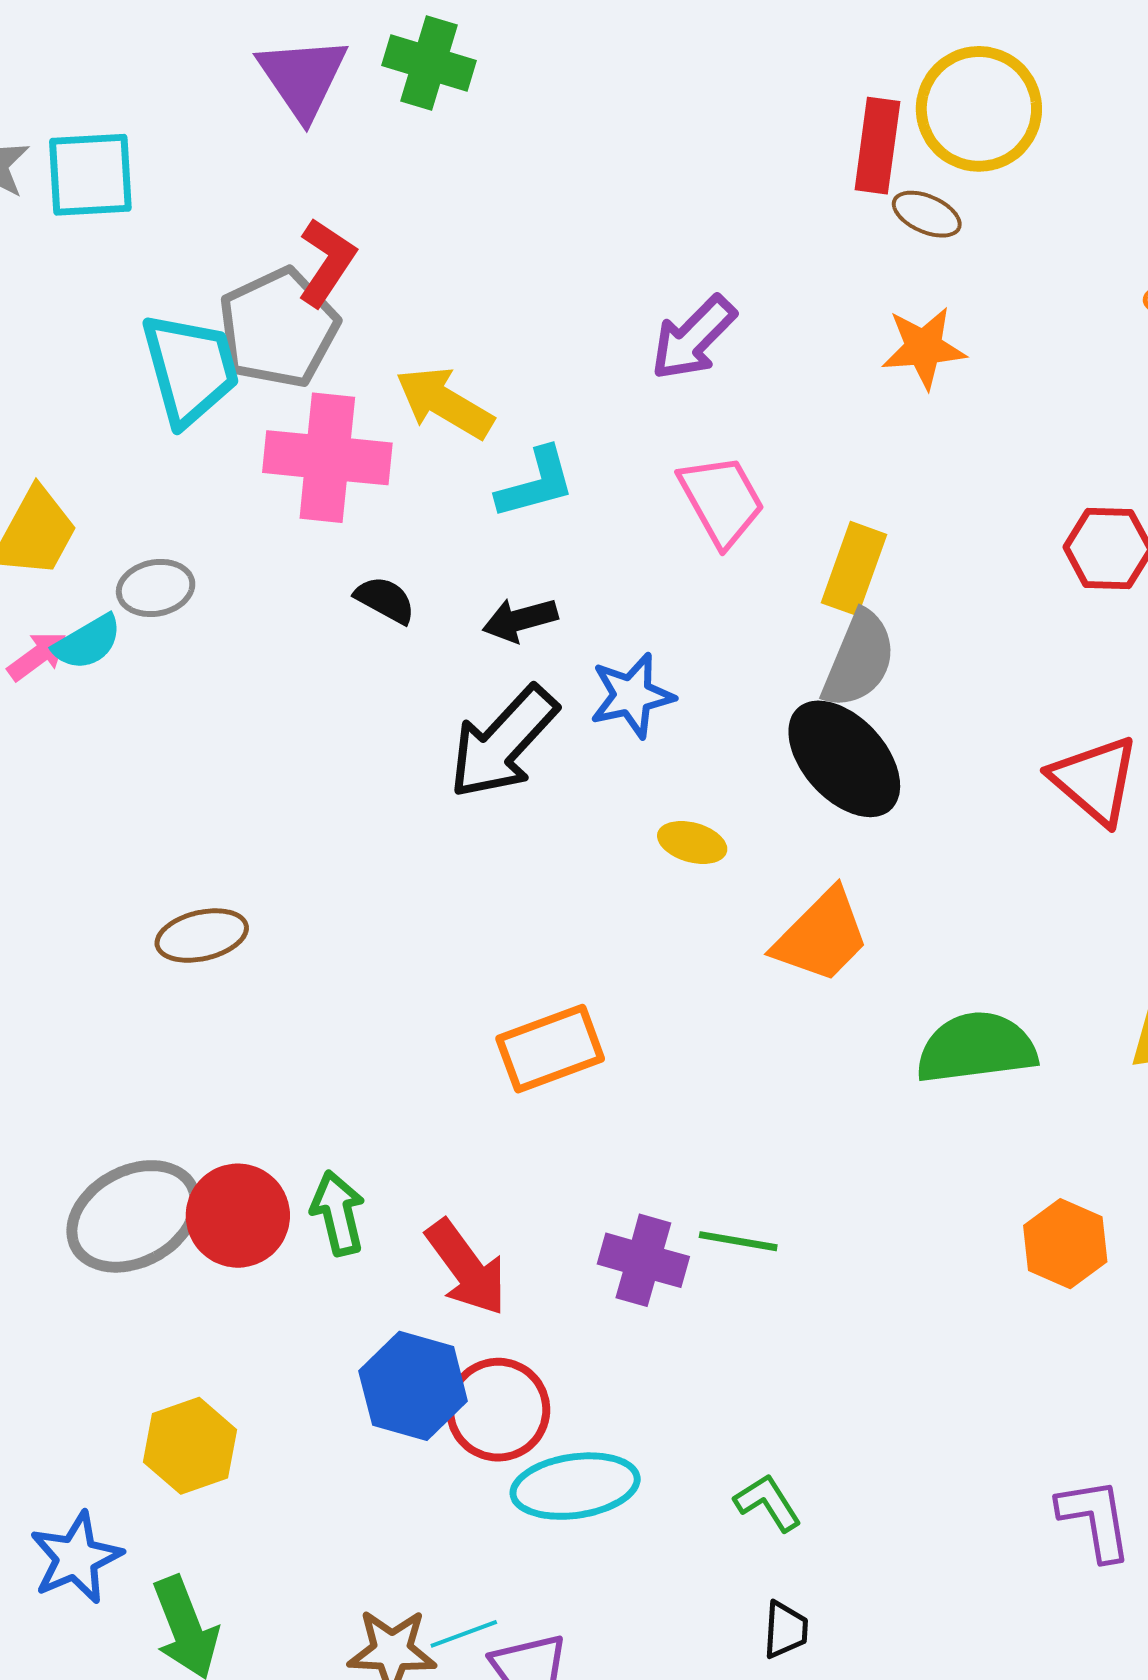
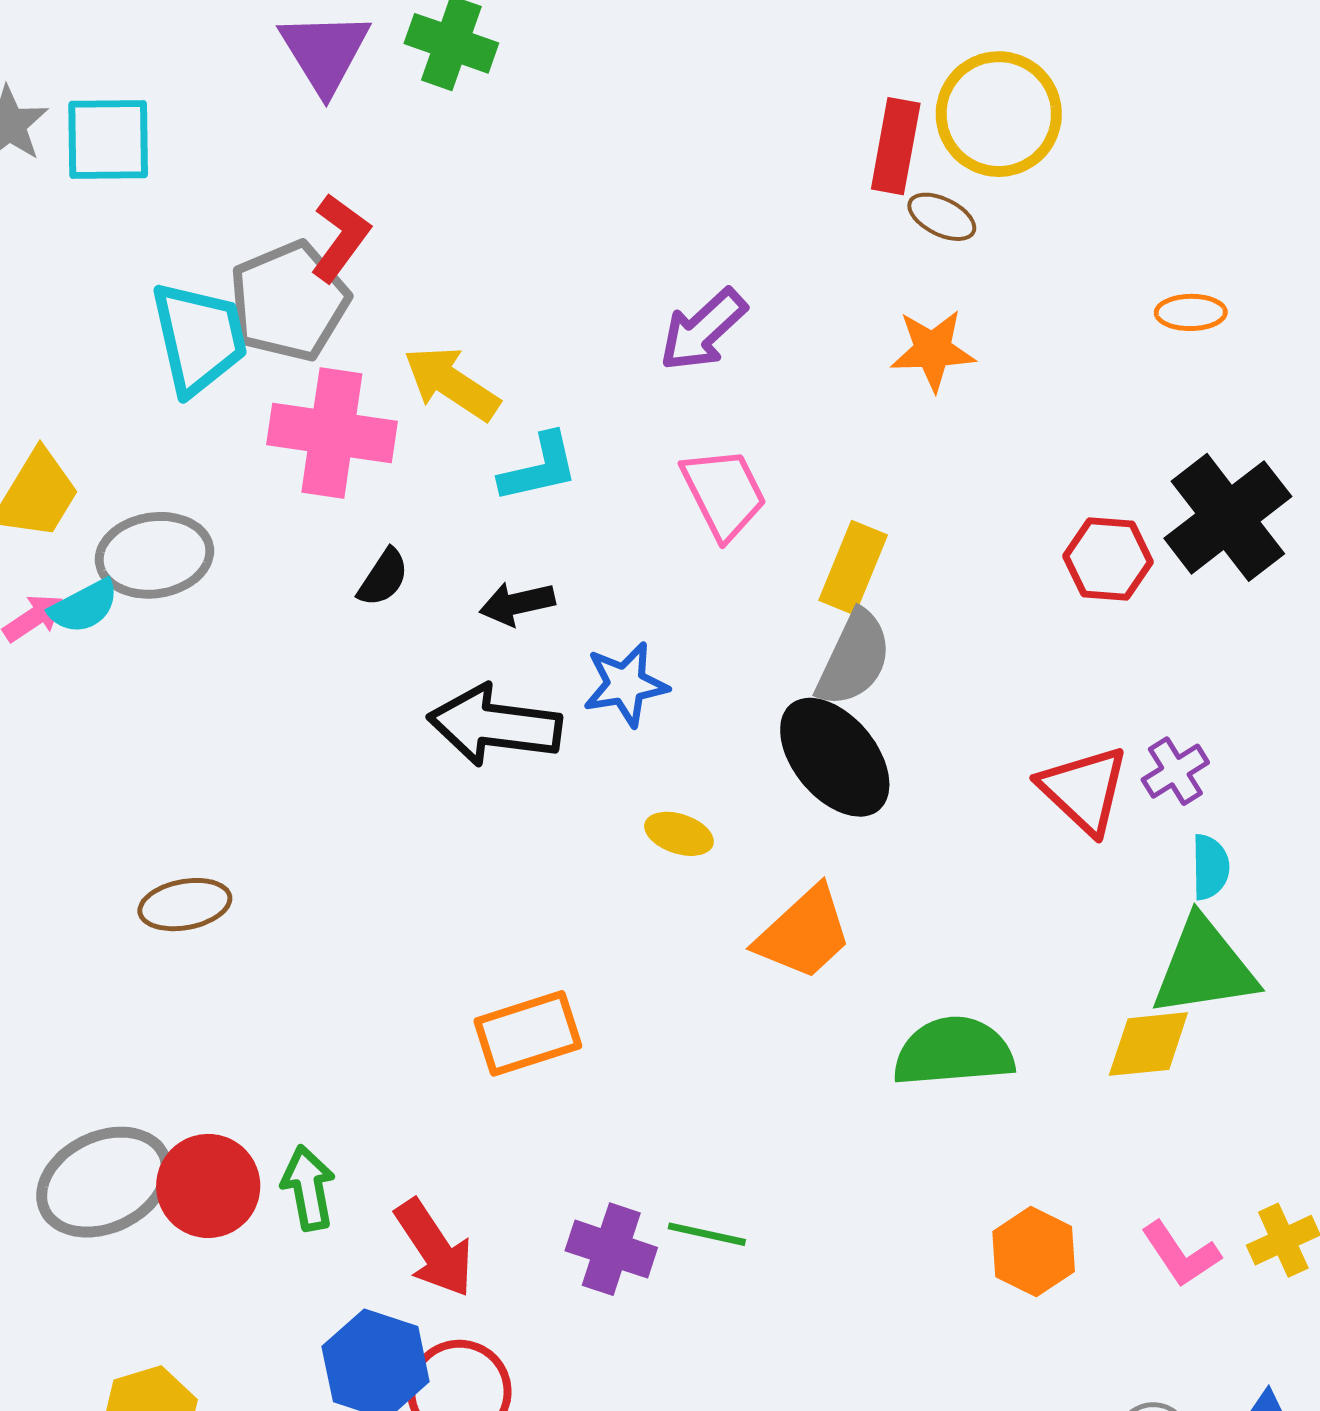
gray ellipse: (156, 588) -> (154, 555), size x1.5
black semicircle: (385, 600) -> (383, 578), turned 92
black arrow: (503, 742) -> (495, 725), turned 52

